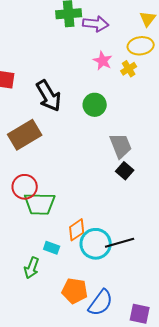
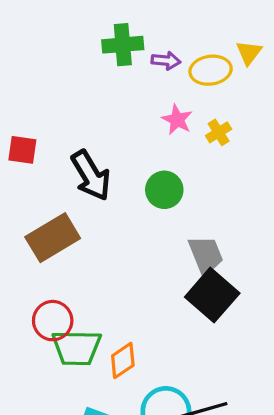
purple arrow: (96, 24) -> (166, 61), size x0.7
yellow ellipse: (141, 46) -> (211, 70), moved
black square: (125, 171) -> (212, 295), size x1.8
orange diamond: (77, 230) -> (123, 360), moved

